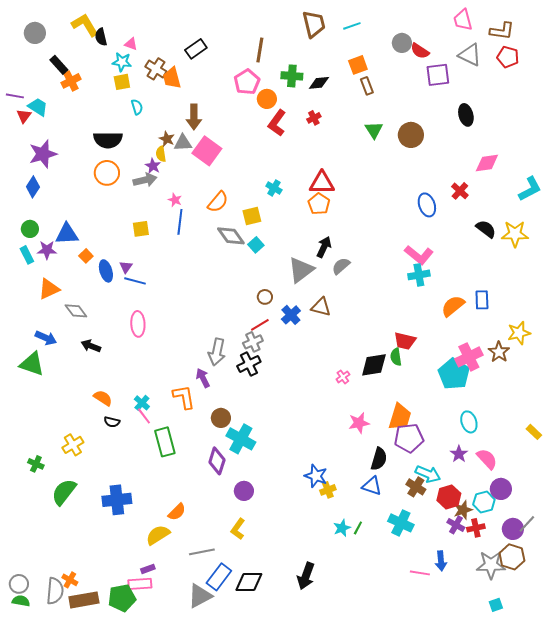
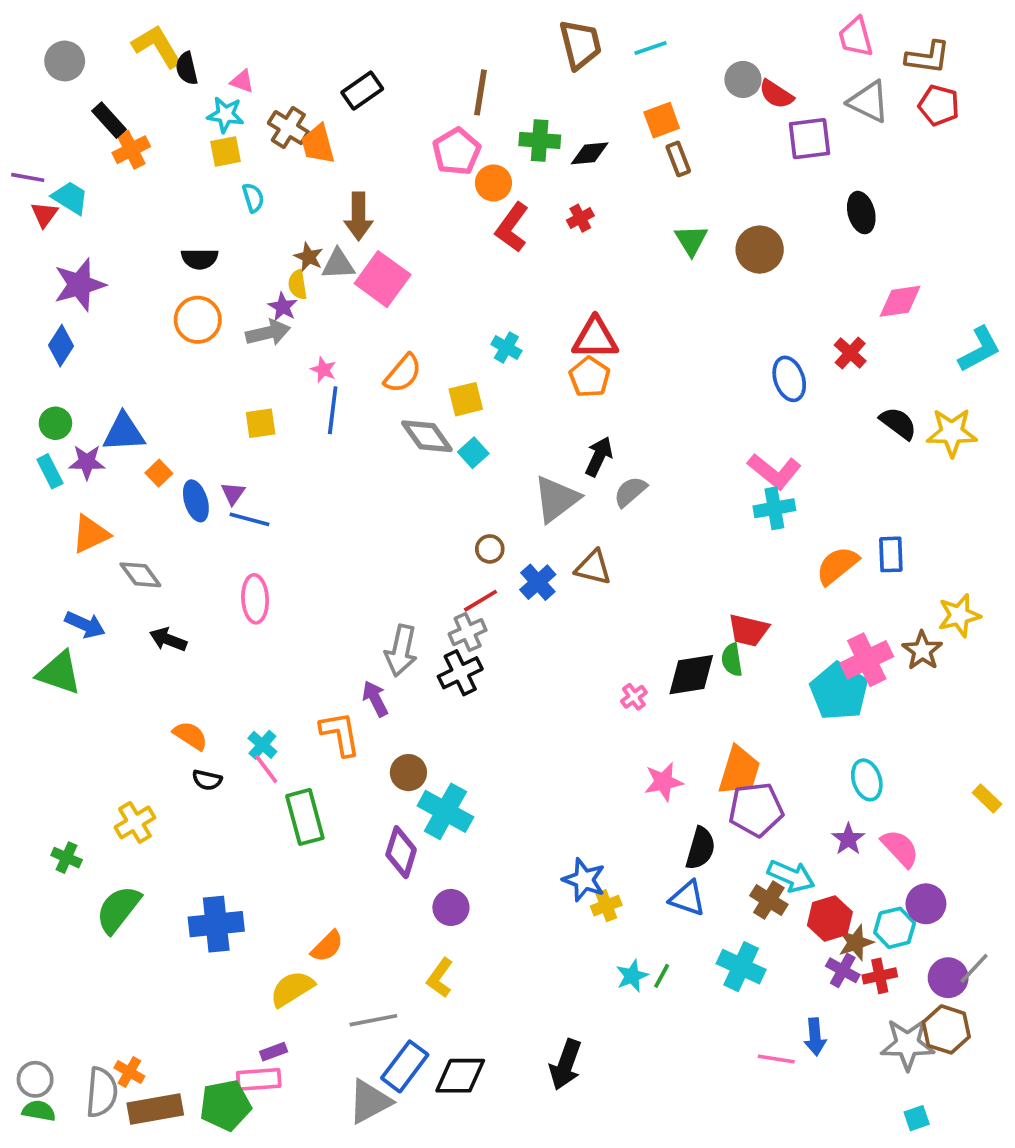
black semicircle: (108, 140) -> (200, 259), size x0.7

